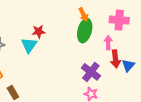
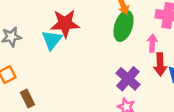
red star: (39, 32) -> (65, 23), size x1.6

